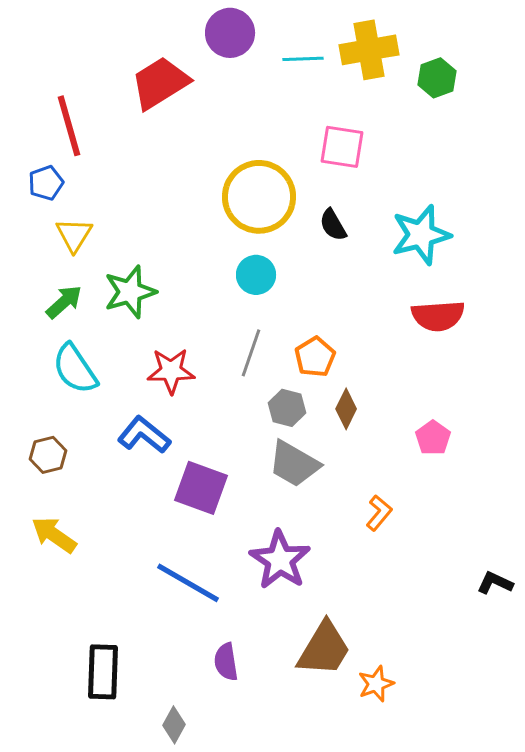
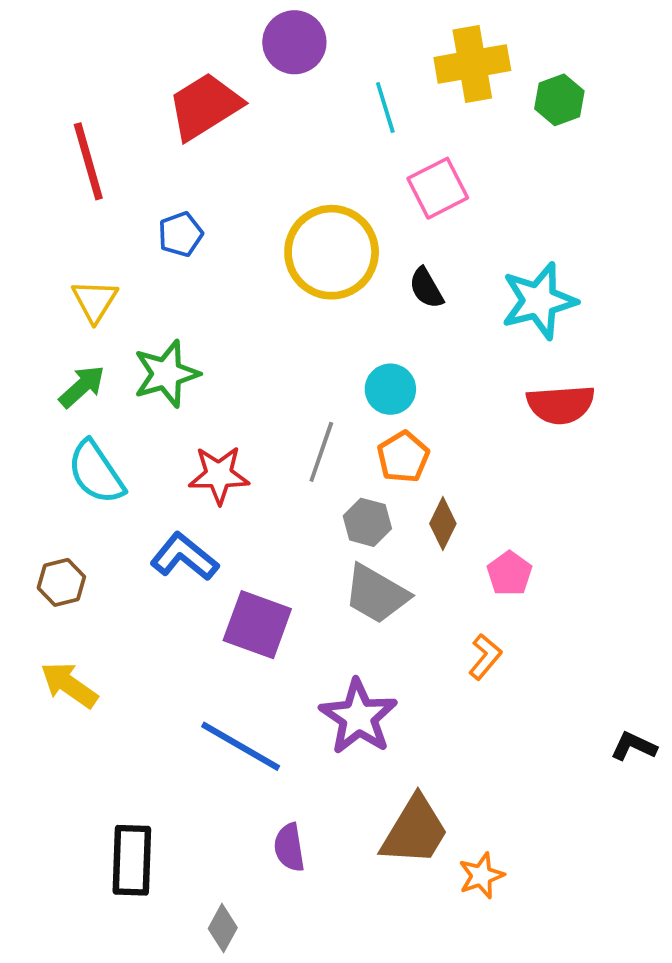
cyan line: (303, 59) -> (385, 108), moved, turned 75
pink square: (342, 147) -> (438, 188), turned -36
blue pentagon: (46, 183) -> (180, 234), moved
cyan circle: (256, 275) -> (390, 389), moved
pink pentagon: (433, 438) -> (509, 573), moved

